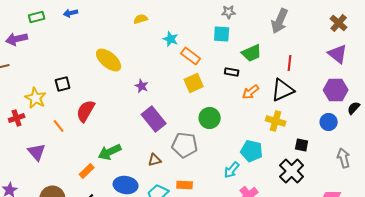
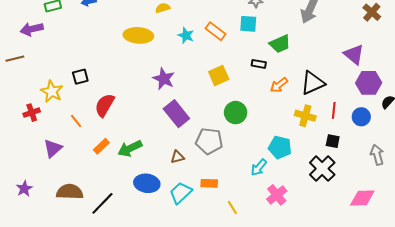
cyan star: (171, 39) -> (186, 35), moved
purple triangle: (338, 54) -> (354, 54), moved
orange rectangle: (191, 56) -> (215, 31), moved
yellow ellipse: (109, 60) -> (138, 35), moved, turned -36
red line: (290, 63) -> (334, 110), moved
purple star: (142, 86) -> (164, 79), size x1.5
purple triangle: (37, 152) -> (53, 148), turned 30
orange rectangle: (87, 171) -> (101, 146), moved

